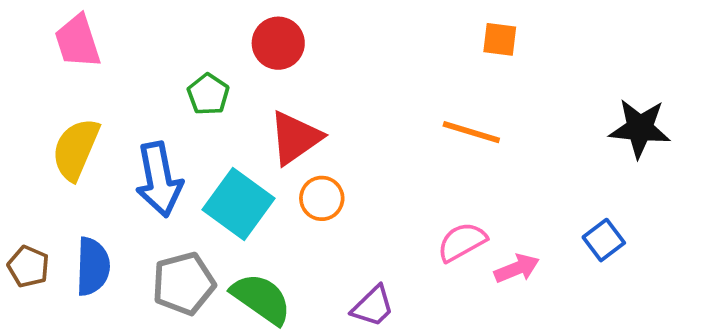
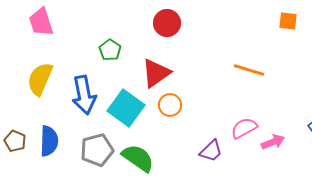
orange square: (500, 39) -> (288, 21), moved
red circle: (278, 43) -> (167, 23), moved
purple trapezoid: (373, 306) -> (211, 151), moved

